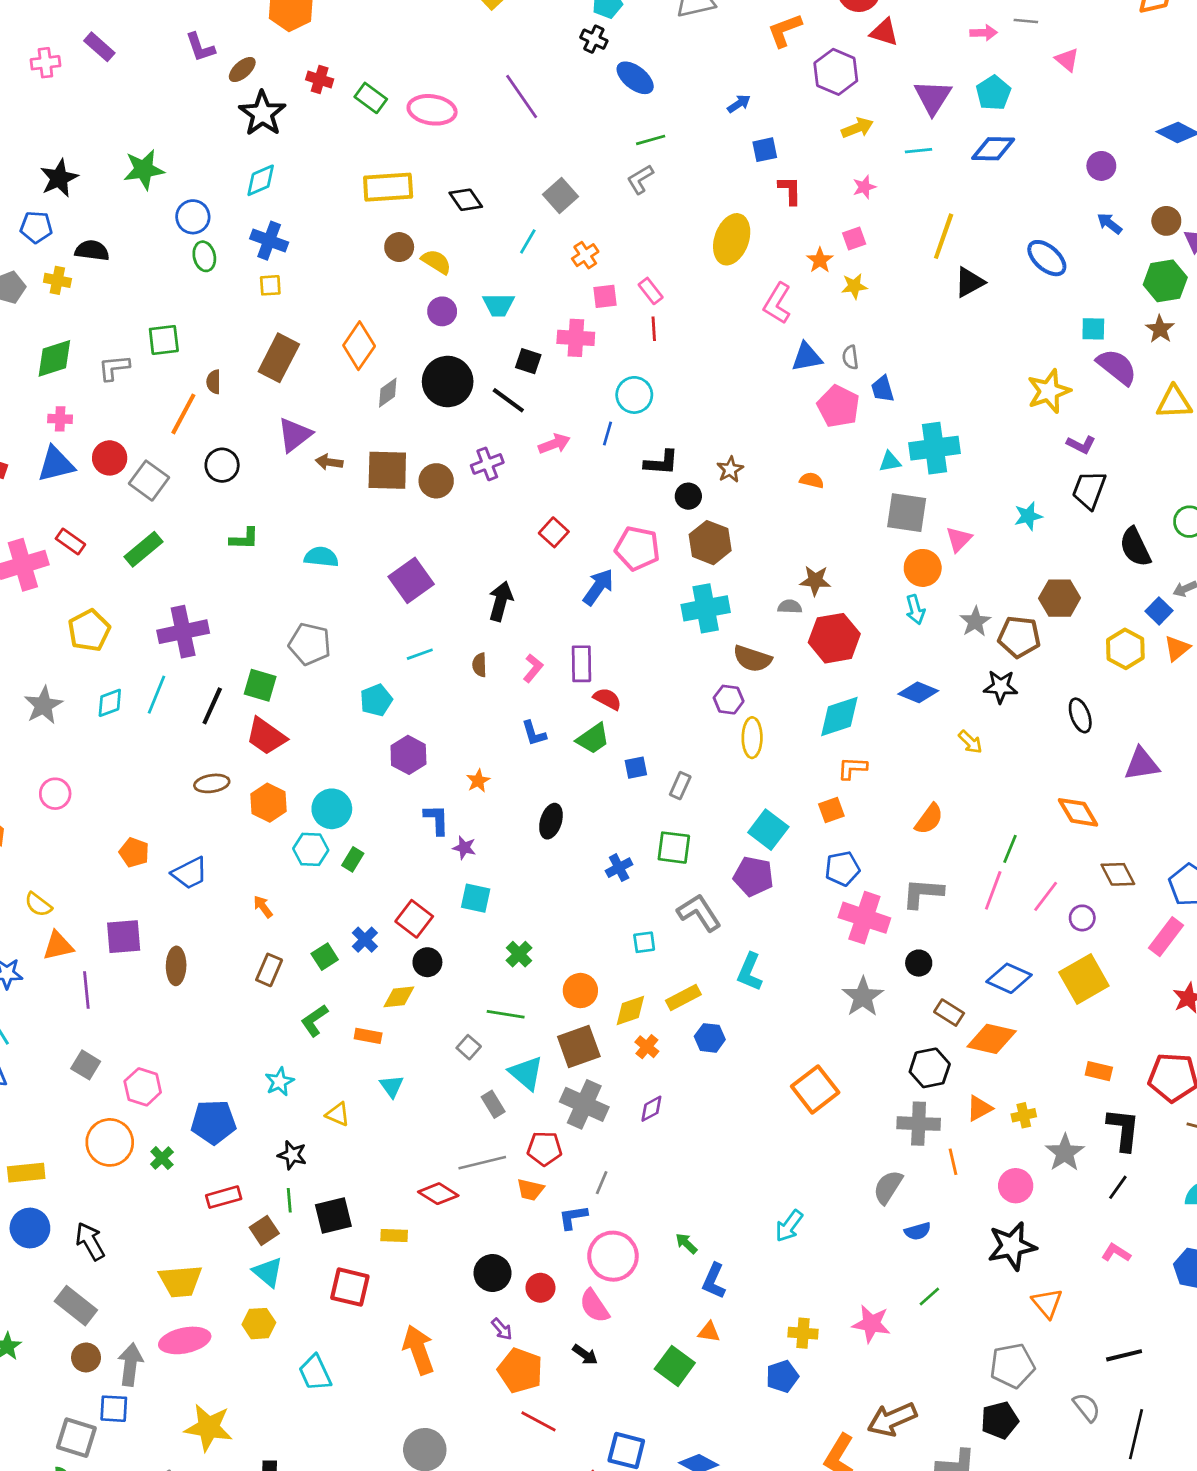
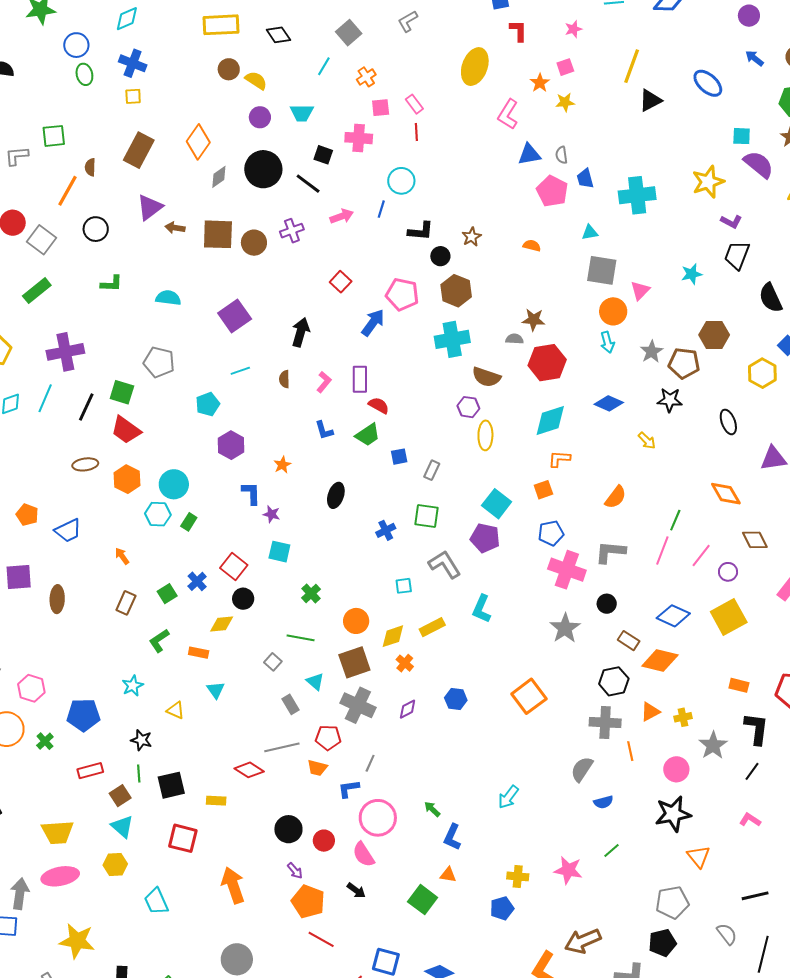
cyan cross: (934, 448) -> (637, 195), moved
blue hexagon: (710, 1038) -> (456, 699), moved
cyan triangle: (526, 1073) -> (315, 682), size x0.7

